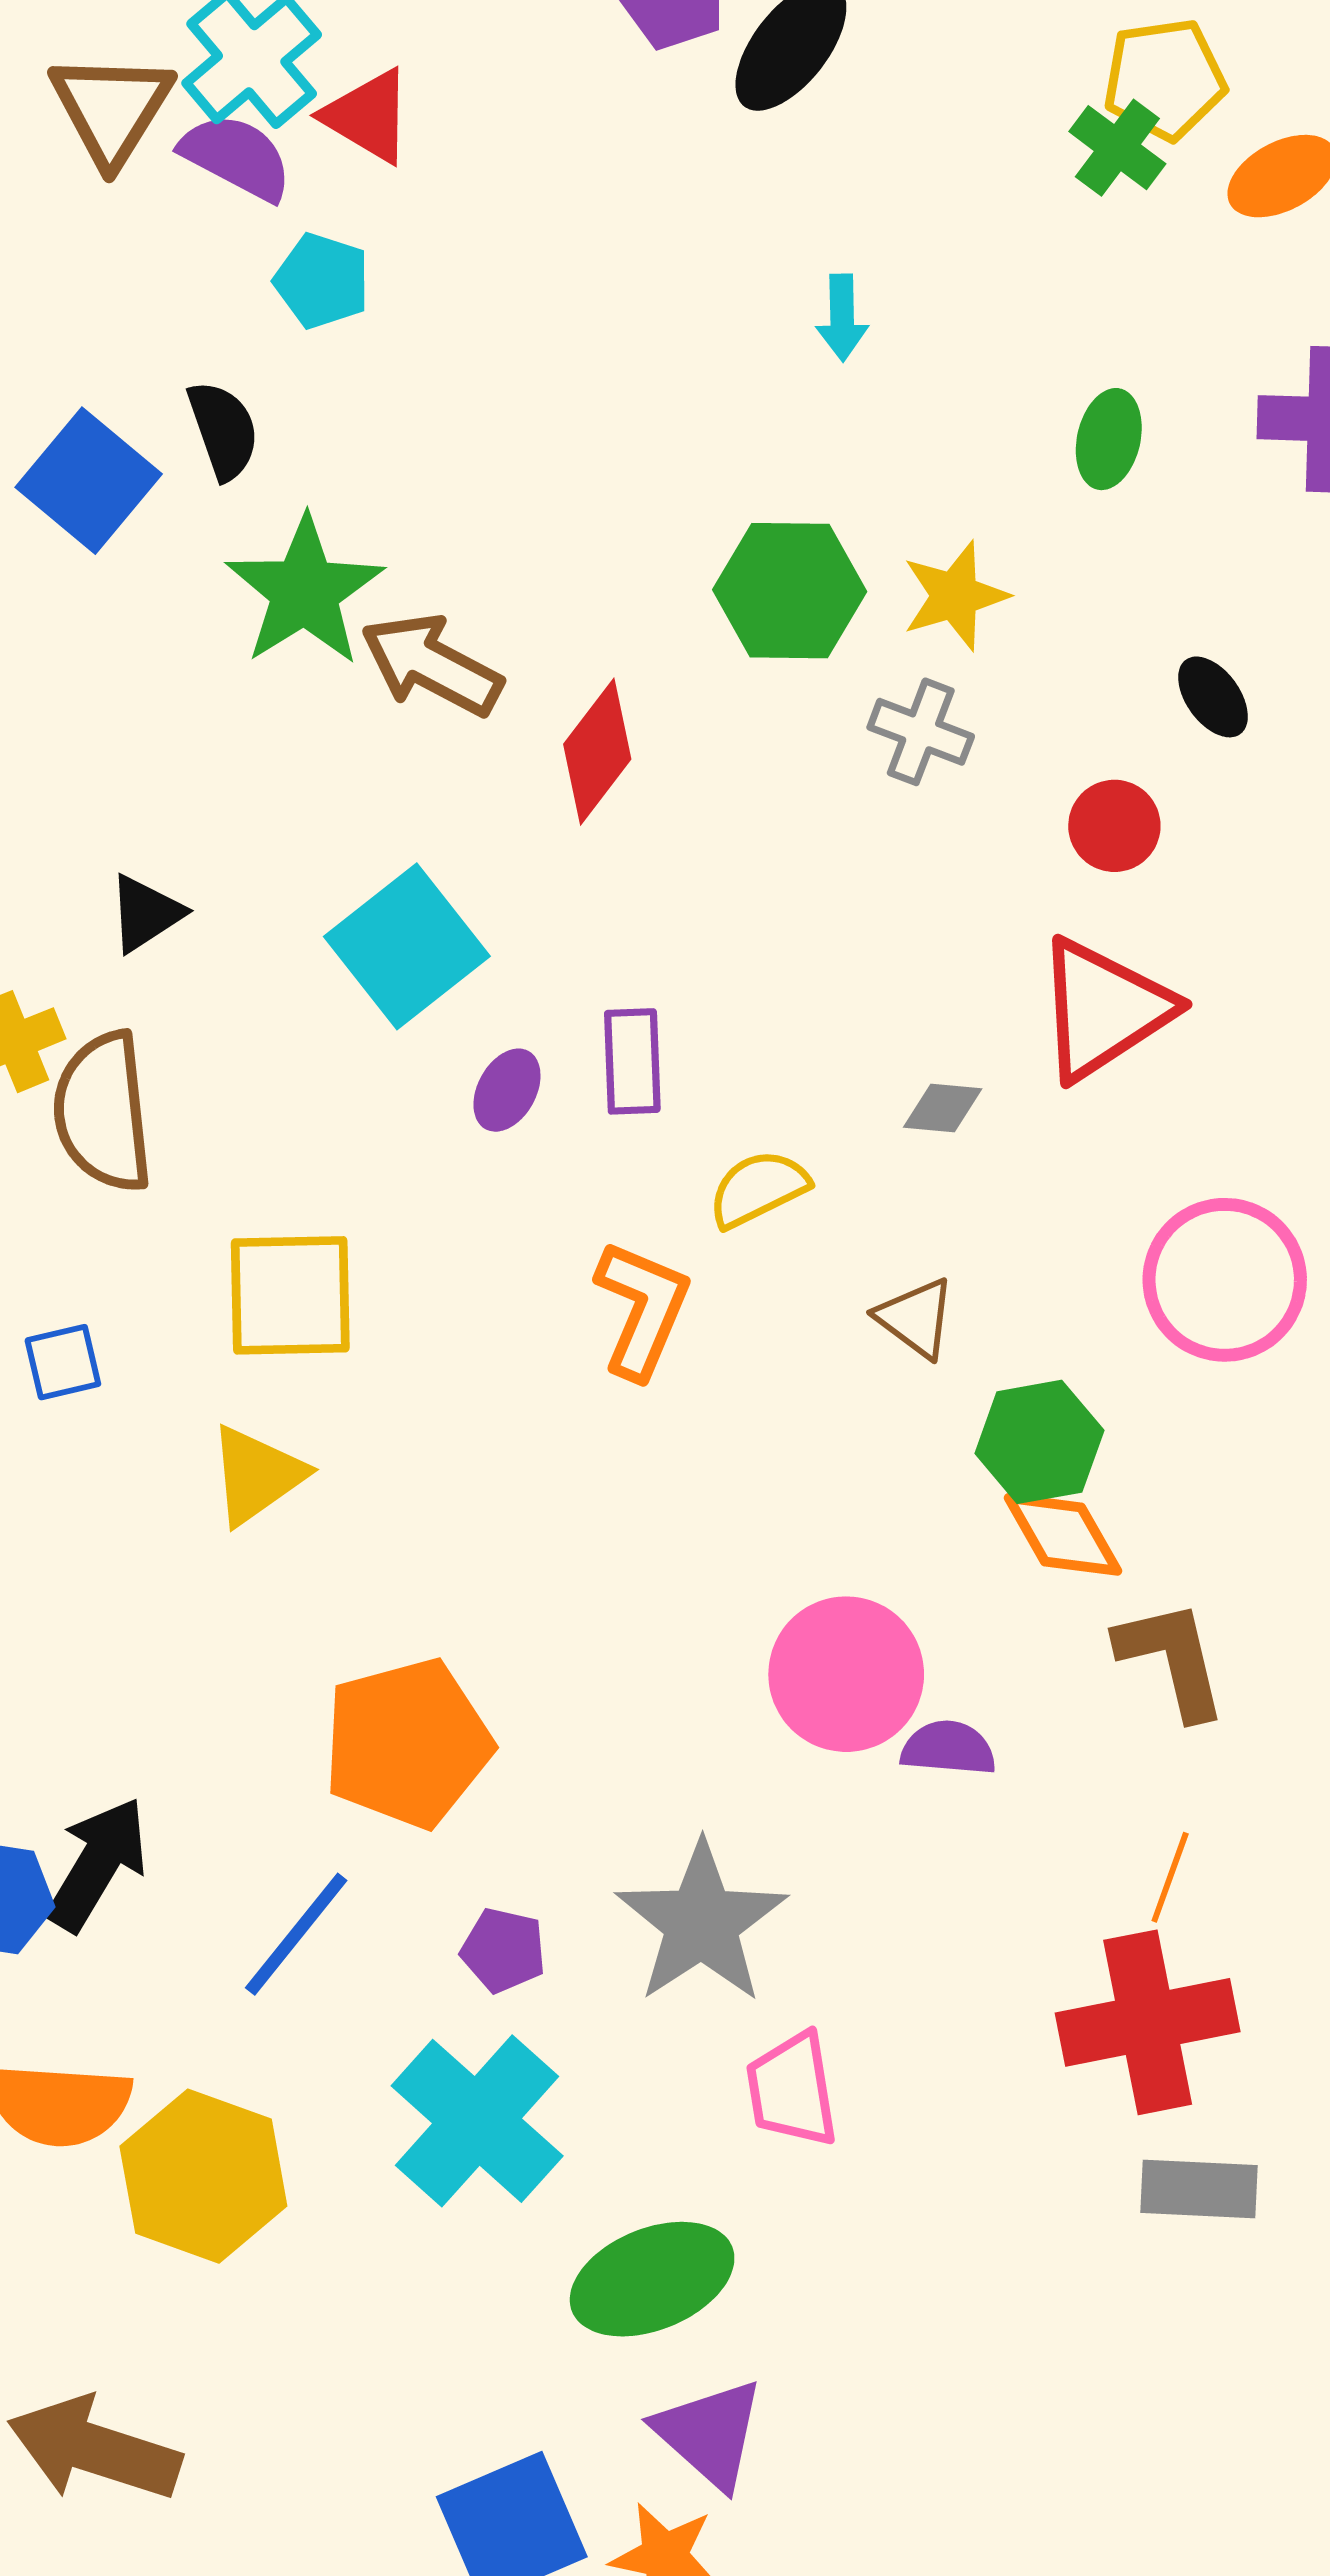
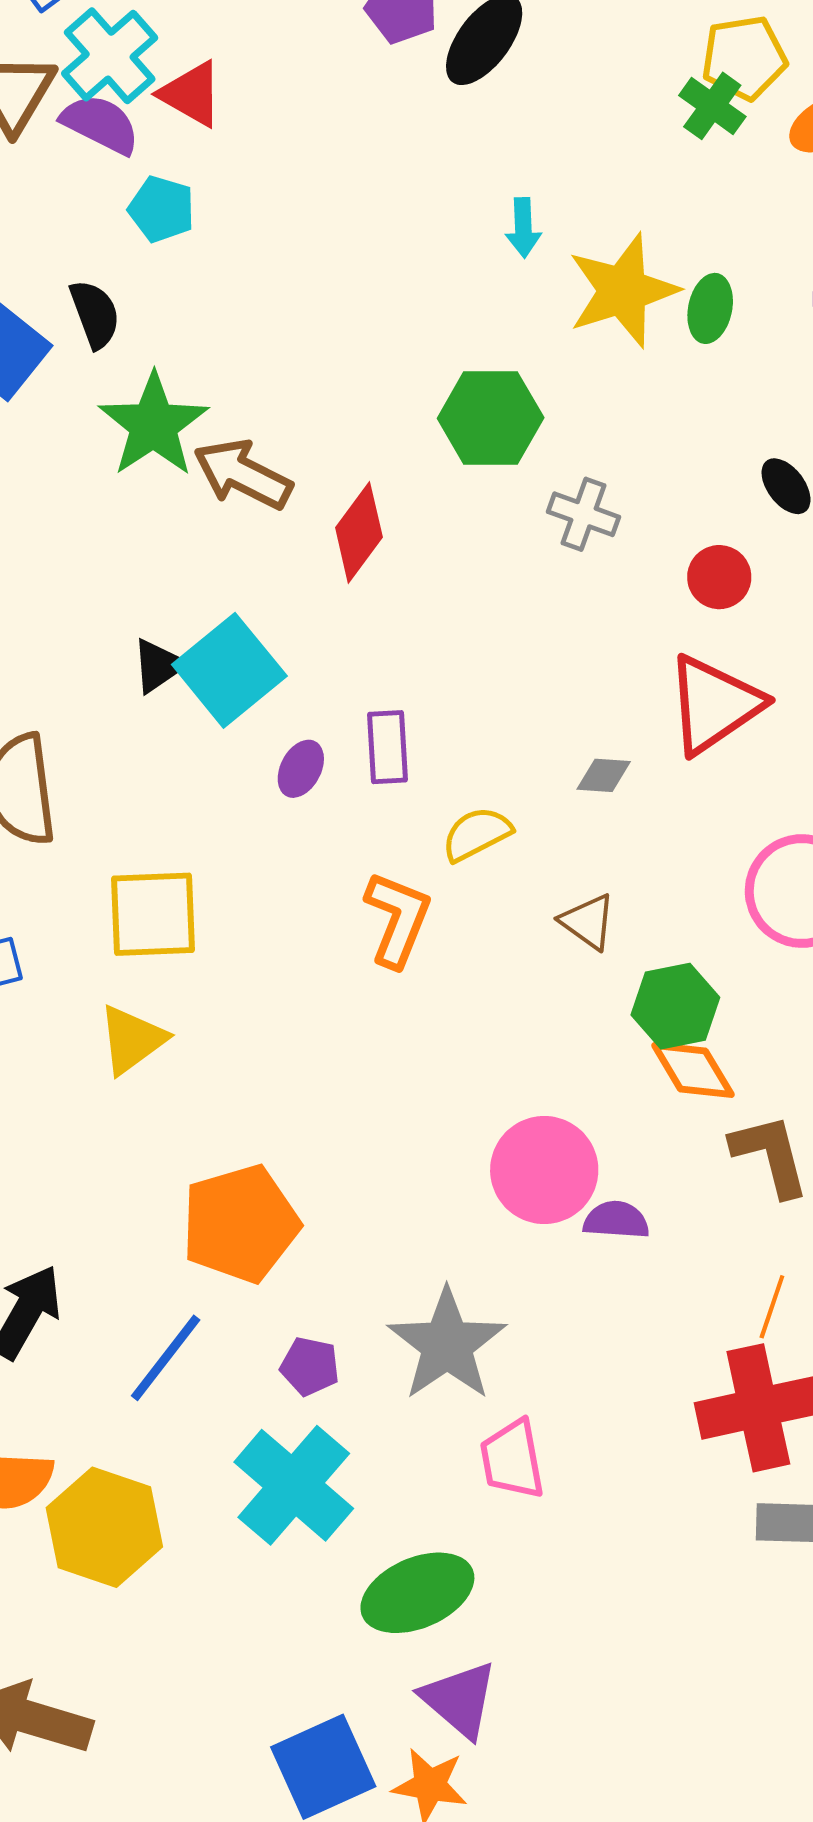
yellow star: (955, 596) -> (623, 291), moved, size x1.5
black triangle: (146, 913) -> (158, 666), moved

